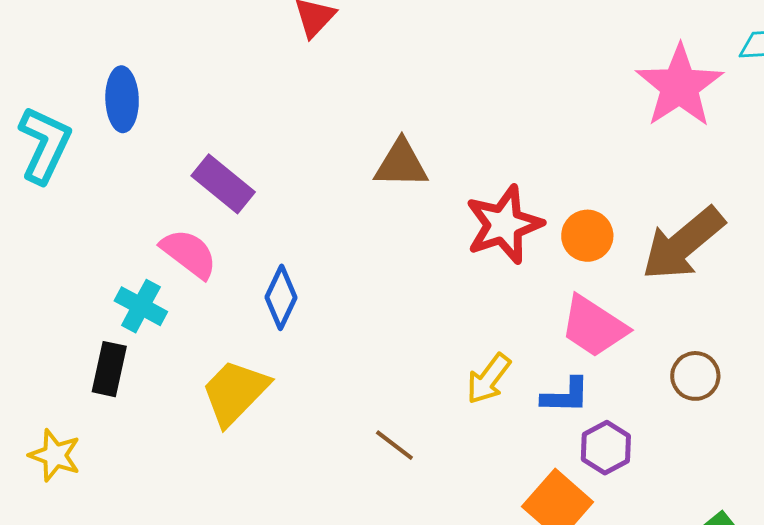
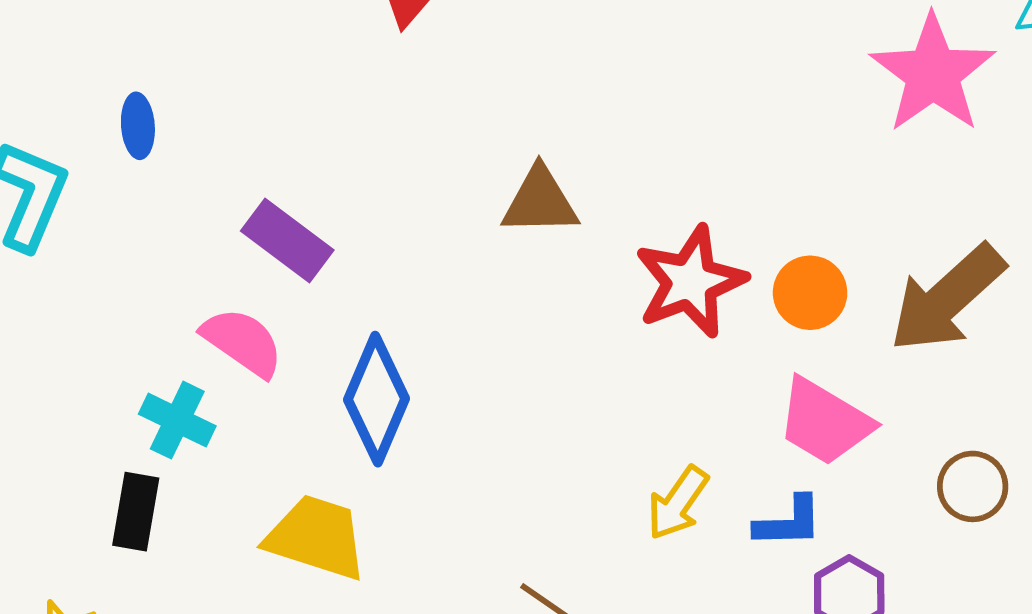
blue ellipse: (122, 99) -> (138, 126), size x0.7
blue diamond: (281, 297) -> (377, 399), size x1.4
yellow trapezoid: (235, 392) -> (316, 537), turned 66

